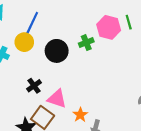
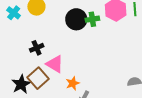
black circle: (57, 51) -> (76, 19), moved

